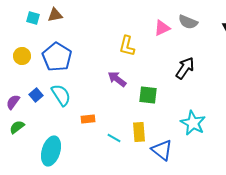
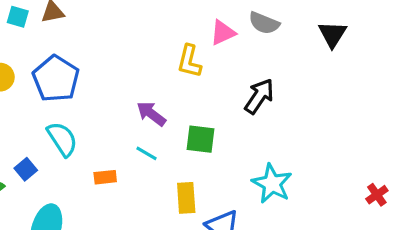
yellow L-shape: (127, 46) -> (189, 61), moved
blue square: (36, 95) -> (26, 169), moved
cyan line: (114, 138) -> (146, 153), moved

